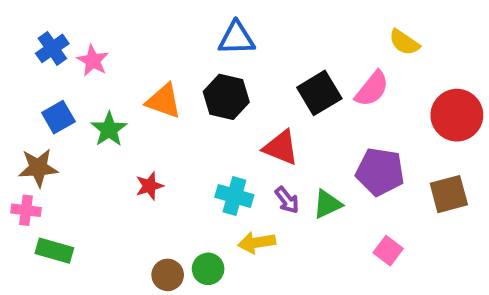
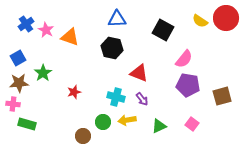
pink semicircle: (372, 89) -> (184, 59), moved
black square: (319, 93) -> (163, 30), moved, turned -30
orange triangle: (164, 101) -> (70, 37), moved
red circle: (457, 115) -> (226, 18), moved
blue square: (58, 117) -> (18, 58), moved
green star: (109, 129) -> (43, 73), moved
green triangle: (327, 204) -> (159, 126), moved
green circle: (208, 269) -> (103, 122), moved

